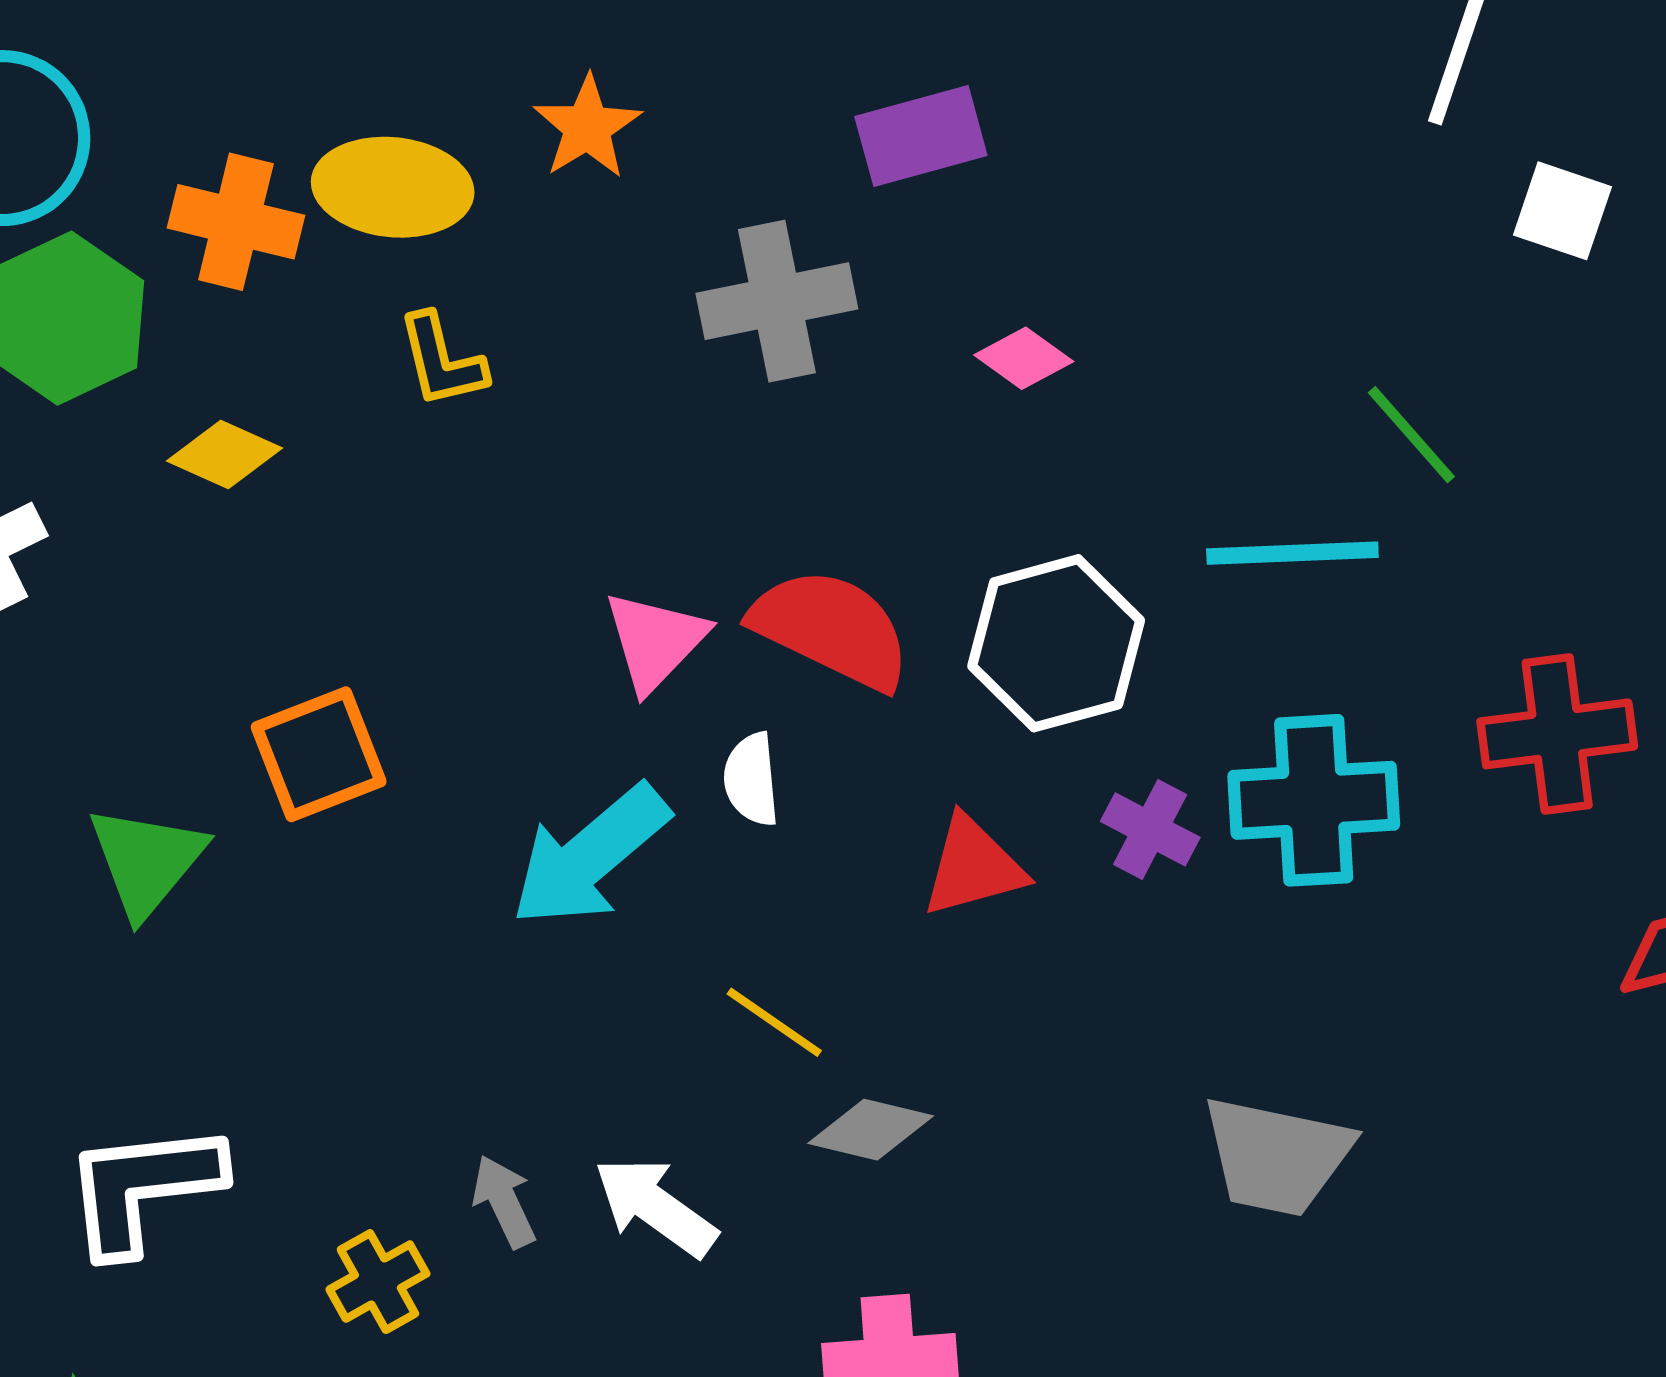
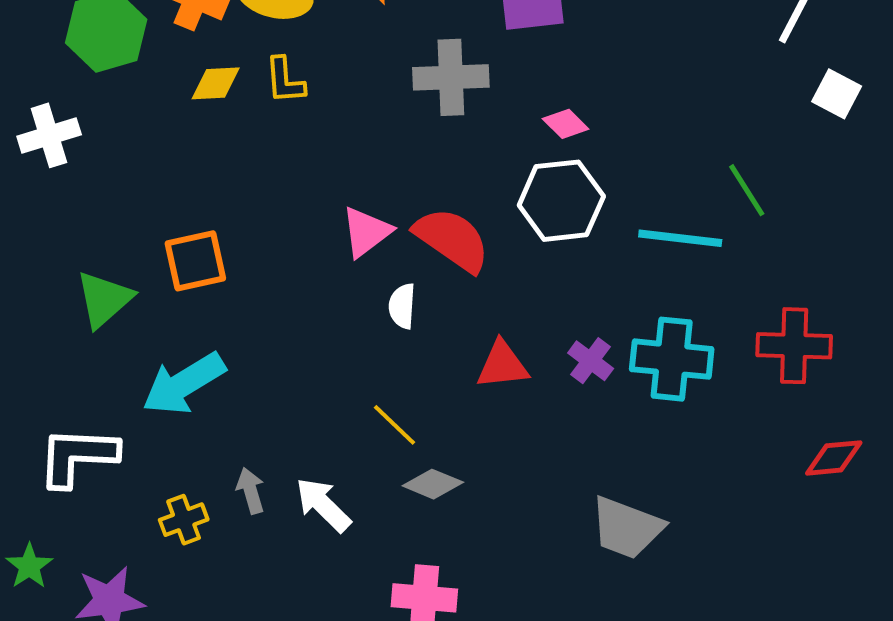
yellow diamond: (224, 454) -> (216, 83), moved, turned -36
white hexagon: (1056, 643) -> (561, 201), moved
cyan arrow: (590, 856) -> (184, 384), moved

